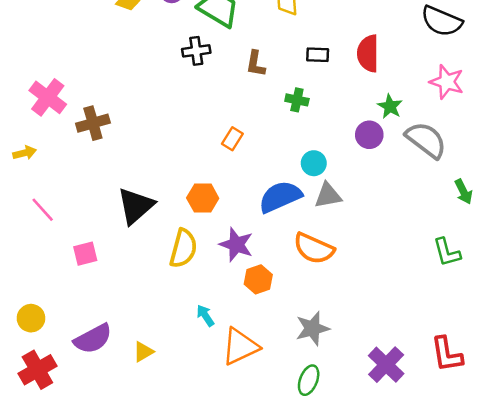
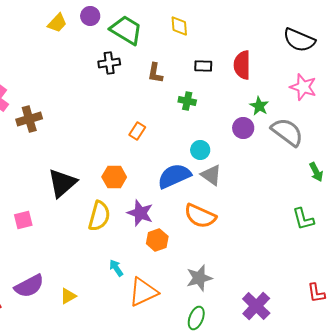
gray triangle: (328, 195) -> (211, 175), turned 45
red L-shape: (447, 354) -> (316, 293), moved, size x0.7

